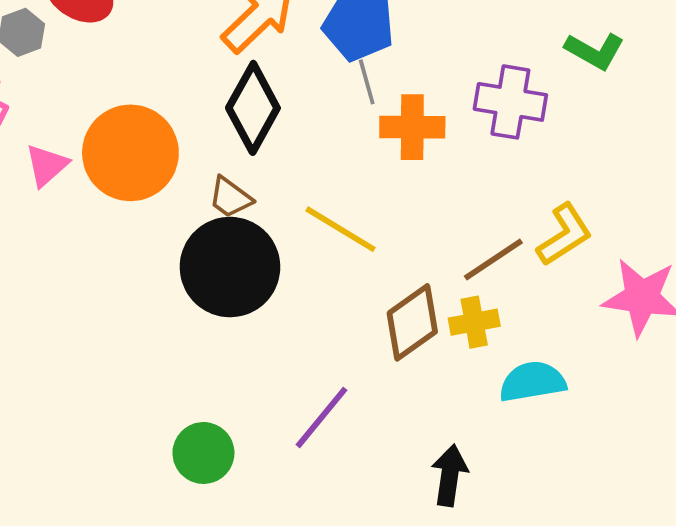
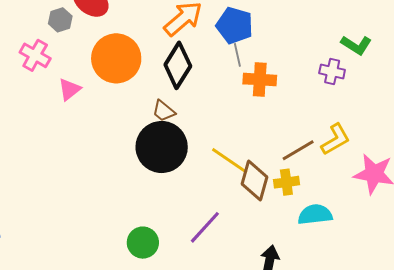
purple cross: (510, 102) -> (332, 72), moved, size x0.7
orange circle: (130, 153) -> (116, 58), moved
yellow line: (340, 229) -> (230, 161), moved
brown diamond: (412, 322) -> (254, 181), turned -42

